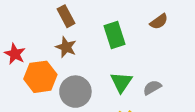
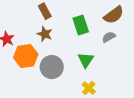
brown semicircle: (159, 22) -> (114, 15), size x1.5
gray semicircle: (152, 88) -> (109, 37), moved

